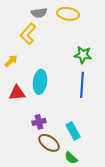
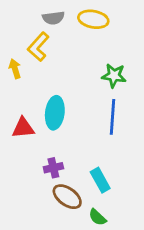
yellow arrow: (11, 61) -> (15, 69), moved, turned -64

